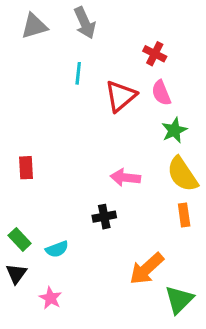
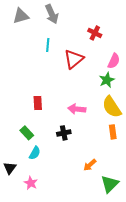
pink semicircle: (161, 93) -> (114, 61), moved, turned -133
red rectangle: (26, 168) -> (38, 103), moved
green rectangle: (20, 239) -> (27, 133), moved
cyan semicircle: (57, 249) -> (35, 153), turned -40
orange arrow: (147, 269) -> (90, 165), size x0.6

